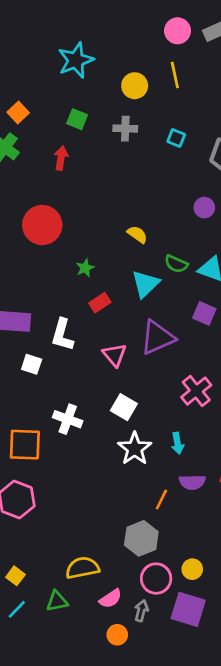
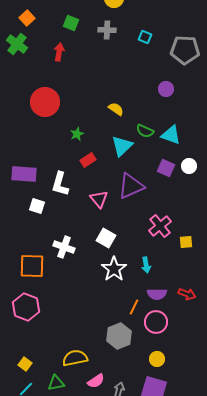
pink circle: (156, 579) -> (156, 322), moved

